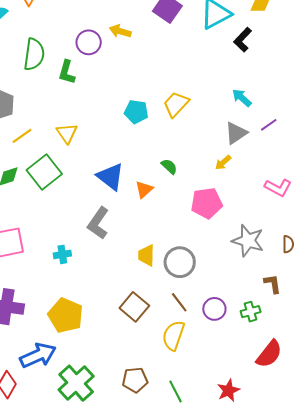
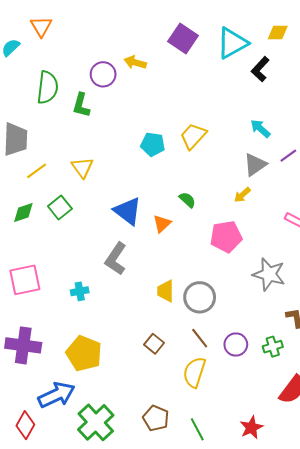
green square: (44, 172) -> (60, 207), size x0.7
brown square: (134, 307) -> (154, 344), size x0.7
brown pentagon: (135, 380) -> (156, 418), turned 30

